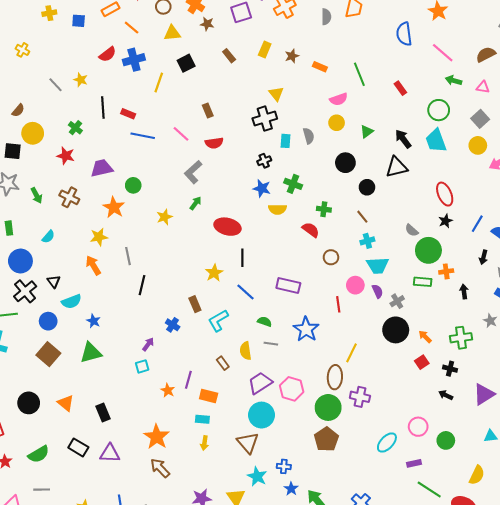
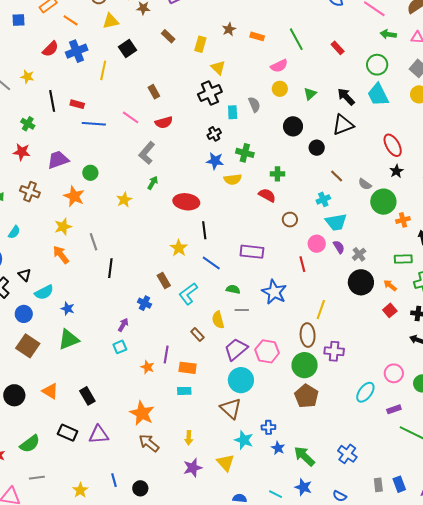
yellow rectangle: (265, 49) -> (200, 44), moved
brown line: (362, 217) -> (337, 176), moved
green rectangle: (423, 282) -> (403, 259), moved
yellow arrow: (204, 443) -> (189, 438), moved

